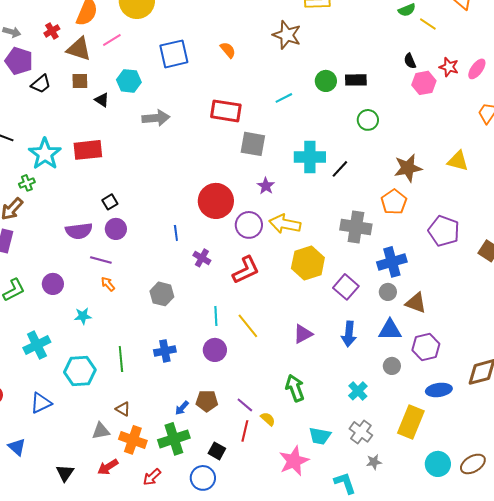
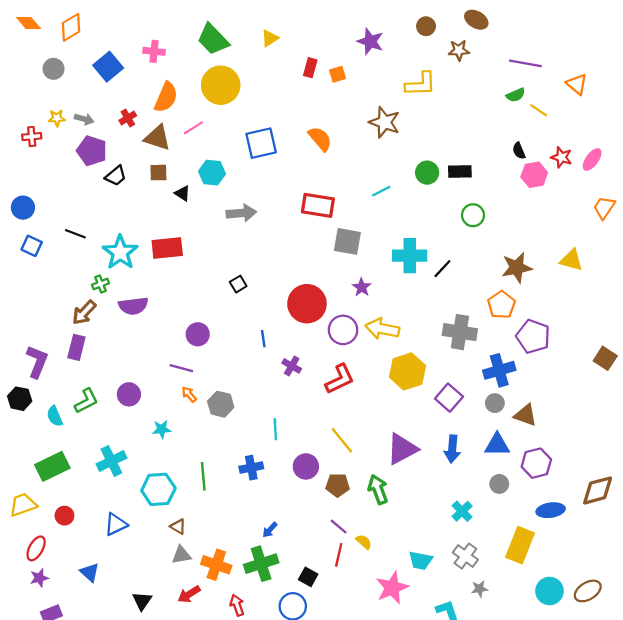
orange semicircle: (228, 50) -> (320, 139), size x1.4
black square: (110, 202) -> (238, 284), moved
purple semicircle: (79, 231) -> (133, 306), moved
purple pentagon: (444, 231) -> (533, 336), moved
gray hexagon: (162, 294) -> (221, 404), moved
cyan line: (216, 316) -> (275, 429), moved
purple triangle: (303, 334) -> (402, 449), size x1.5
green arrow: (295, 388) -> (378, 489), moved
brown pentagon: (207, 401) -> (338, 485), moved
brown triangle: (123, 409) -> (178, 527), moved
red arrow: (152, 477) -> (237, 605), turned 114

